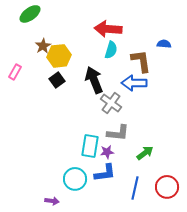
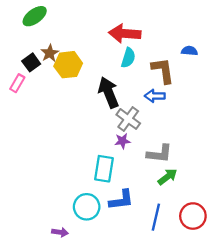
black square: (57, 80) -> (31, 62), moved
blue arrow: (134, 83) -> (155, 96), size x0.7
gray L-shape: (118, 133) -> (159, 154), moved
purple star: (107, 152) -> (122, 141), moved

